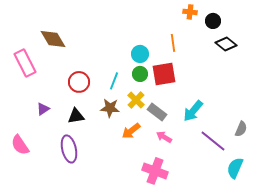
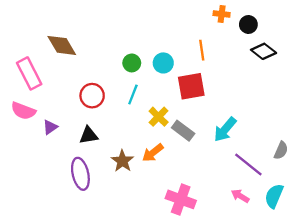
green circle: (140, 74) -> (132, 63), moved
brown star: (110, 108) -> (122, 161), moved, turned 30
pink arrow: (164, 137) -> (240, 196), moved
pink semicircle: (20, 145) -> (23, 111), moved, turned -35

